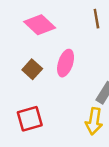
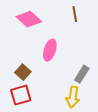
brown square: (32, 69) -> (23, 72), moved

